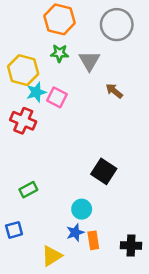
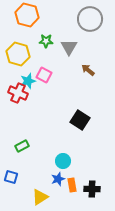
orange hexagon: (60, 19) -> (27, 15), moved
cyan star: (36, 92) -> (28, 81), moved
black square: (104, 171) -> (80, 120), moved
blue square: (14, 230) -> (11, 177), turned 32
black cross: (131, 246) -> (92, 189), moved

